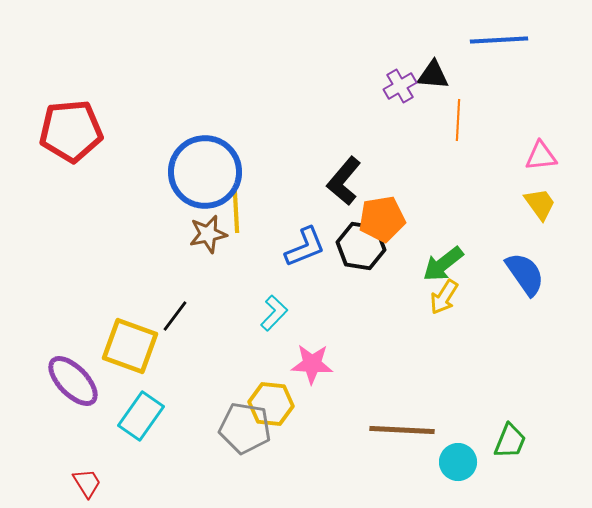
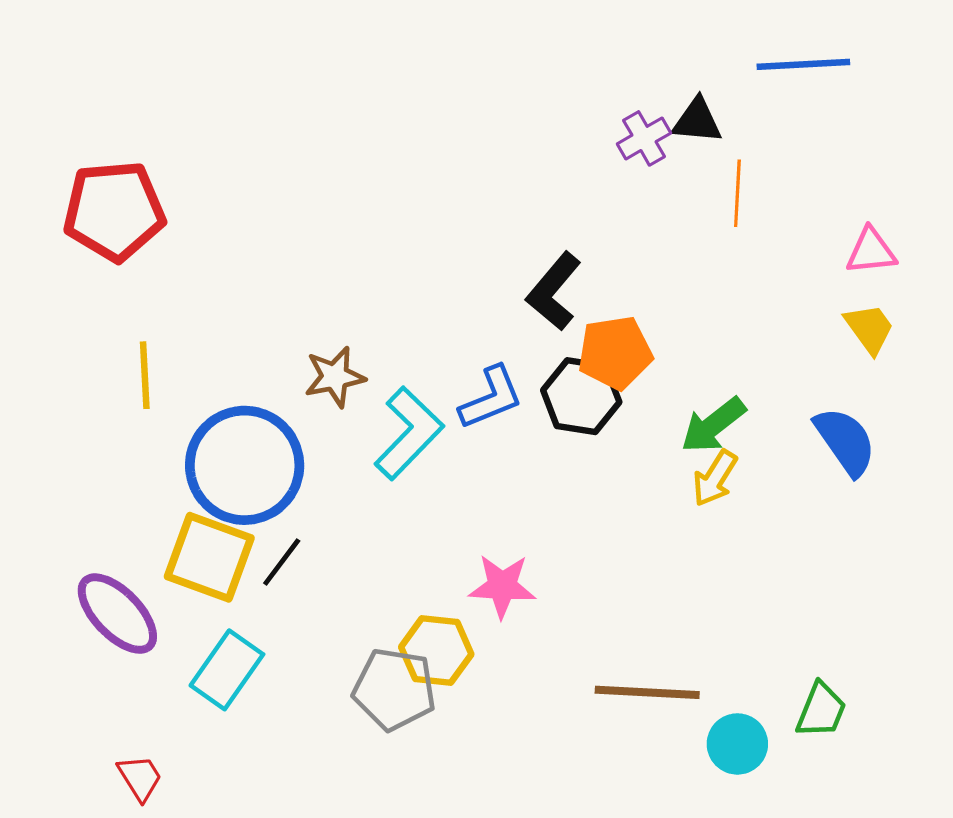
blue circle: (205, 172) -> (245, 465), moved
yellow line: (236, 212) -> (145, 375), moved
cyan L-shape: (274, 313) -> (409, 433), moved, size x1.6
black line: (175, 316) -> (282, 562), moved

